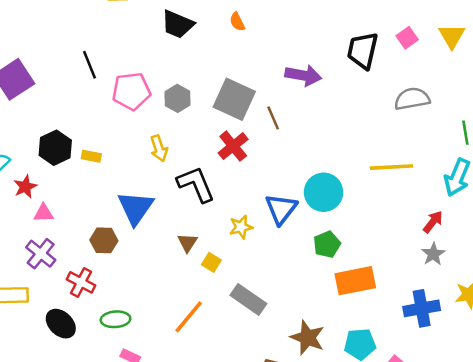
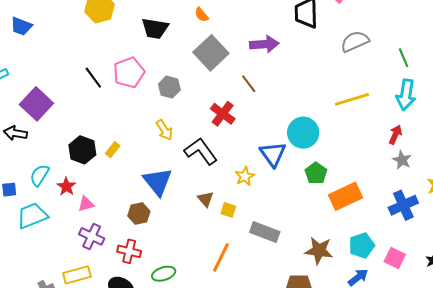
pink pentagon: (131, 91) -> (129, 73), moved
gray square: (234, 99) -> (211, 53), moved, turned 36
yellow rectangle: (91, 156) -> (113, 150), turned -49

